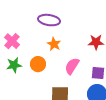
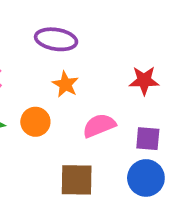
pink semicircle: (72, 66) -> (99, 126), turned 36

